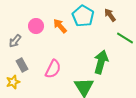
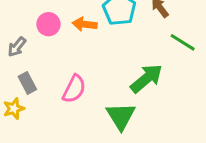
orange arrow: (60, 26) -> (85, 24), turned -42
green arrow: (101, 62) -> (146, 78), turned 35

